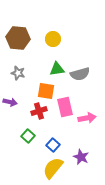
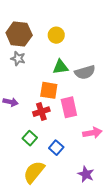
gray star: (18, 73) -> (18, 58), moved
pink arrow: (87, 118) -> (92, 133), moved
purple star: (81, 157) -> (86, 174), moved
yellow semicircle: (53, 168) -> (34, 172), moved

